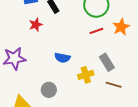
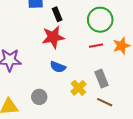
red star: (36, 25) -> (53, 37), moved, size x1.6
yellow cross: (86, 75) -> (78, 88), turned -35

